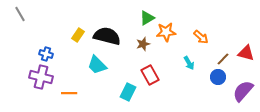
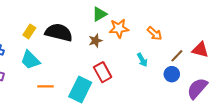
cyan trapezoid: (97, 65) -> (30, 60), moved
cyan rectangle: (128, 92) -> (80, 89), size x1.4
orange line: (69, 93) -> (46, 86), moved

